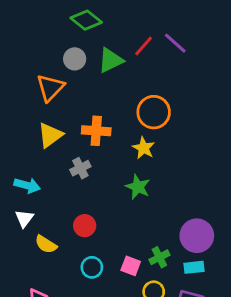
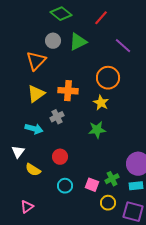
purple line: (175, 43) -> (123, 46), moved
red line: (144, 46) -> (101, 18), moved
cyan arrow: (27, 185) -> (34, 129), moved
green star: (138, 187) -> (97, 130), turned -30

